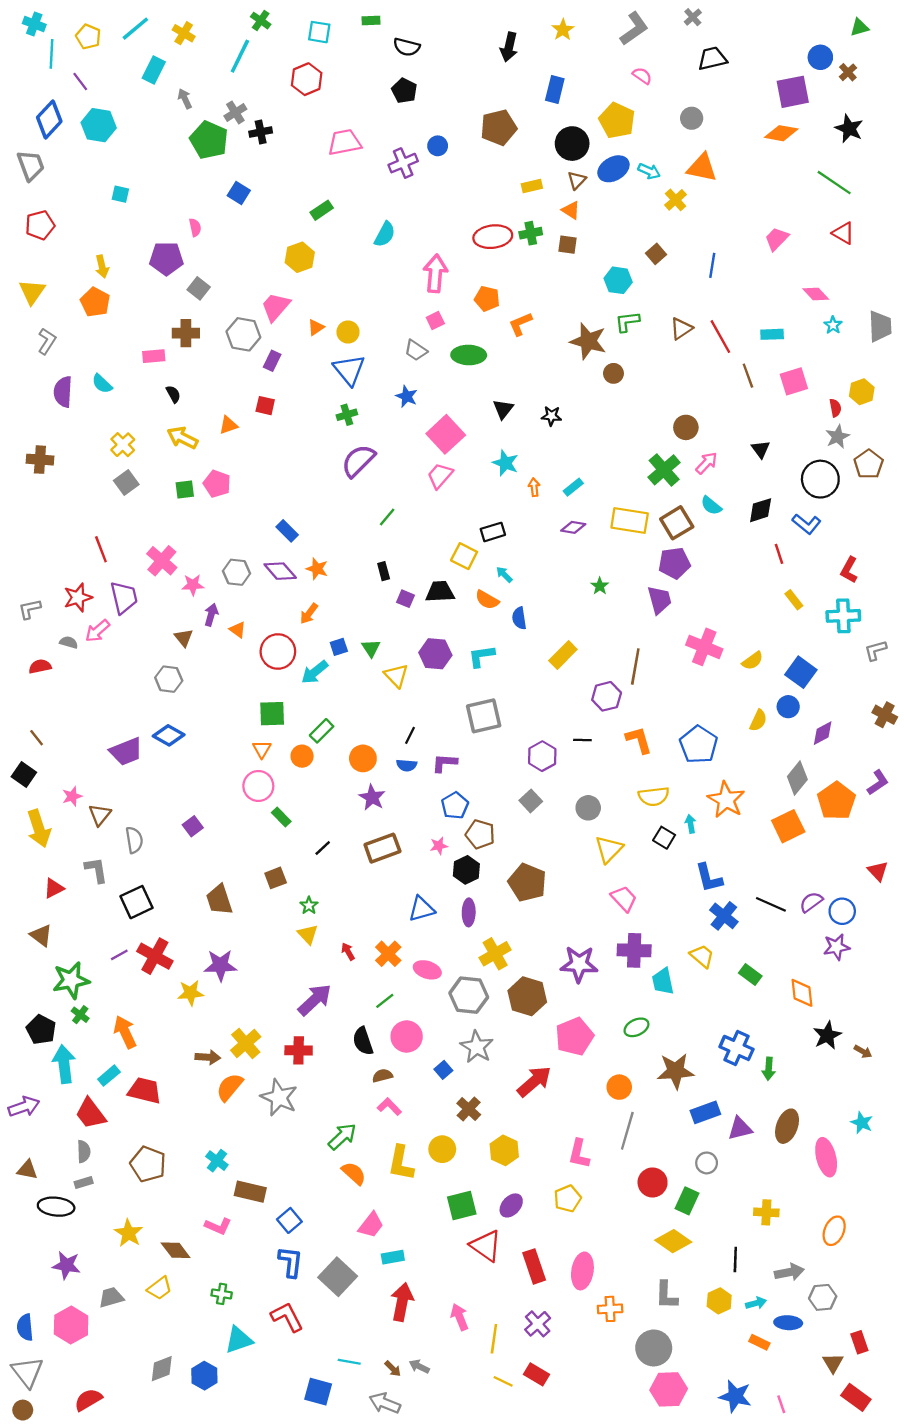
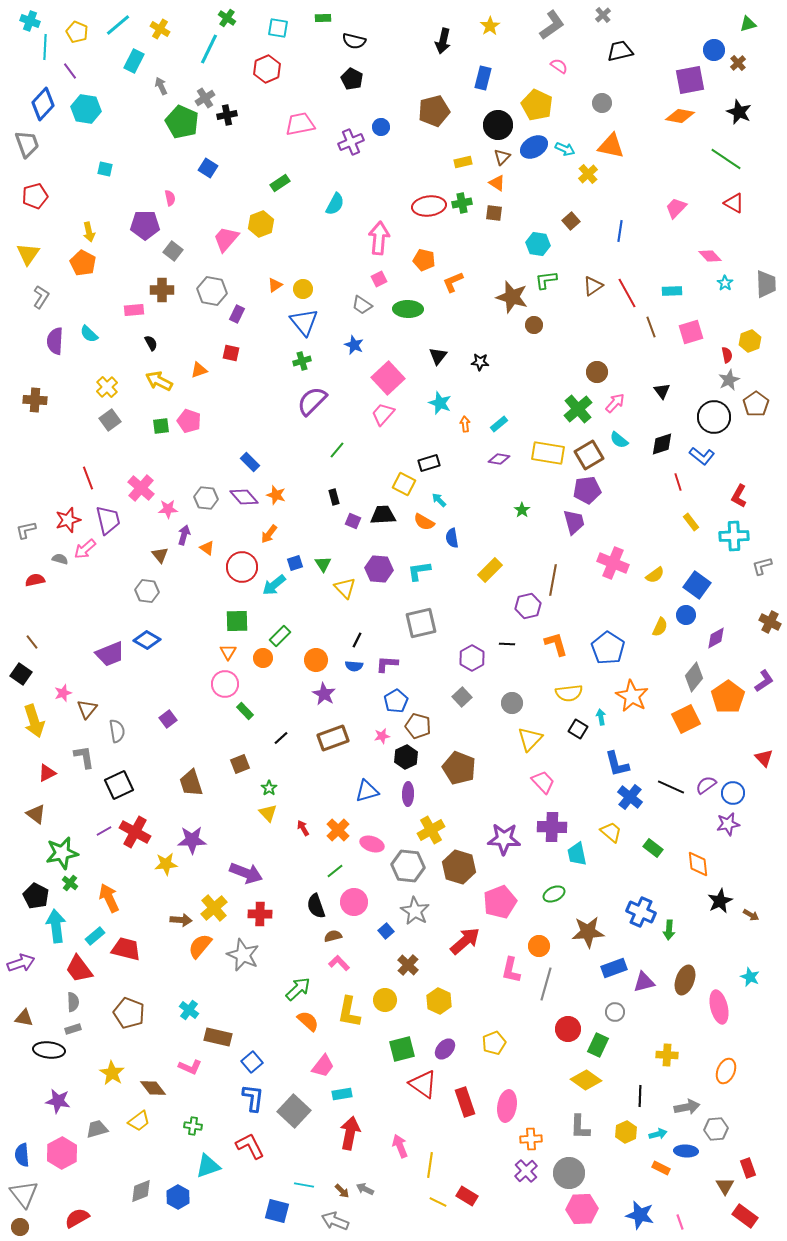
pink trapezoid: (276, 307) -> (226, 239), moved
purple arrow: (315, 1000) -> (246, 873), moved, turned 64
pink L-shape: (579, 1154) -> (511, 970), moved
purple cross: (538, 1324) -> (526, 1171), moved

